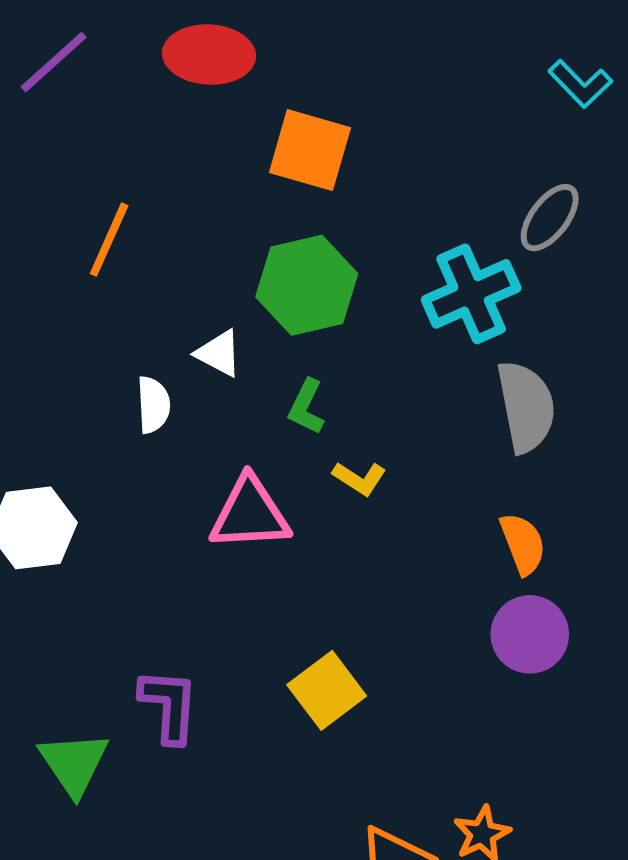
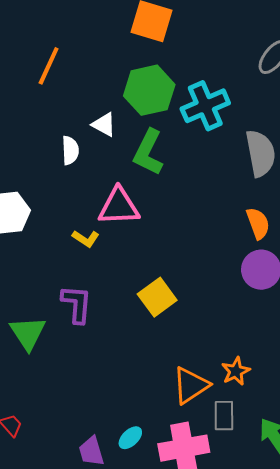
cyan cross: (471, 294) -> (205, 106), moved
green L-shape: (306, 407) -> (148, 152), size x1.6
yellow L-shape: (359, 478) -> (86, 239), moved

